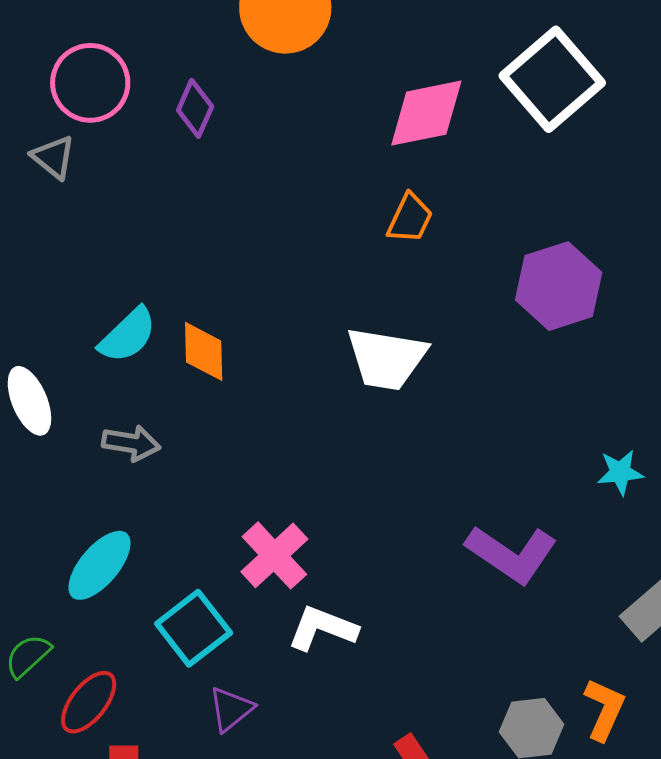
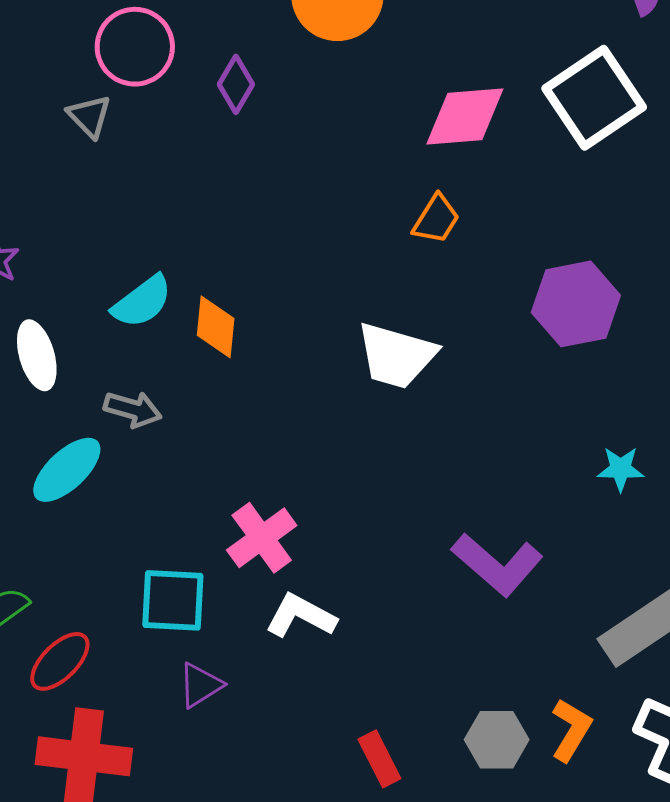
cyan star: (620, 472) -> (621, 469), moved
cyan ellipse: (99, 565) -> (67, 470), moved
cyan square: (194, 628) -> (173, 600), turned 34

